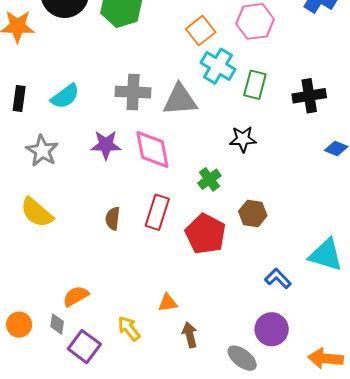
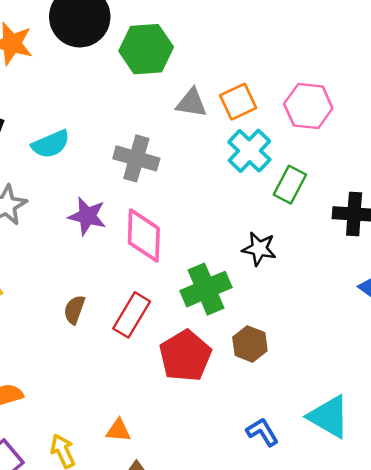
gray triangle: (180, 100) -> (192, 103), moved, size x0.7
green cross: (209, 179) -> (206, 289), size x1.6

